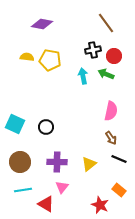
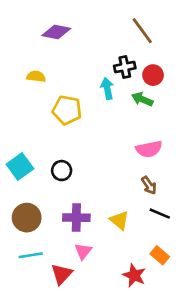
yellow pentagon: (50, 60) -> (67, 110), moved
cyan arrow: (83, 76) -> (107, 89), moved
pink semicircle: (111, 111) -> (149, 149), turned 66
cyan square: (15, 124) -> (20, 166), turned 30
yellow triangle: (89, 164) -> (119, 220), turned -42
red triangle: (46, 204) -> (62, 274), turned 42

